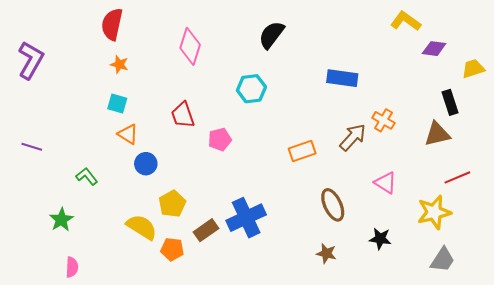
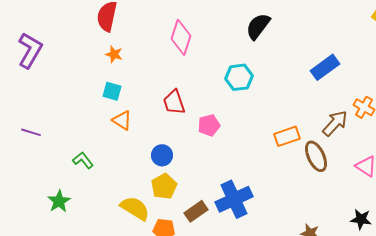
blue rectangle: (342, 78) -> (325, 67), turned -44
blue circle: (146, 164) -> (162, 155), moved
brown ellipse: (333, 205) -> (316, 156), moved

